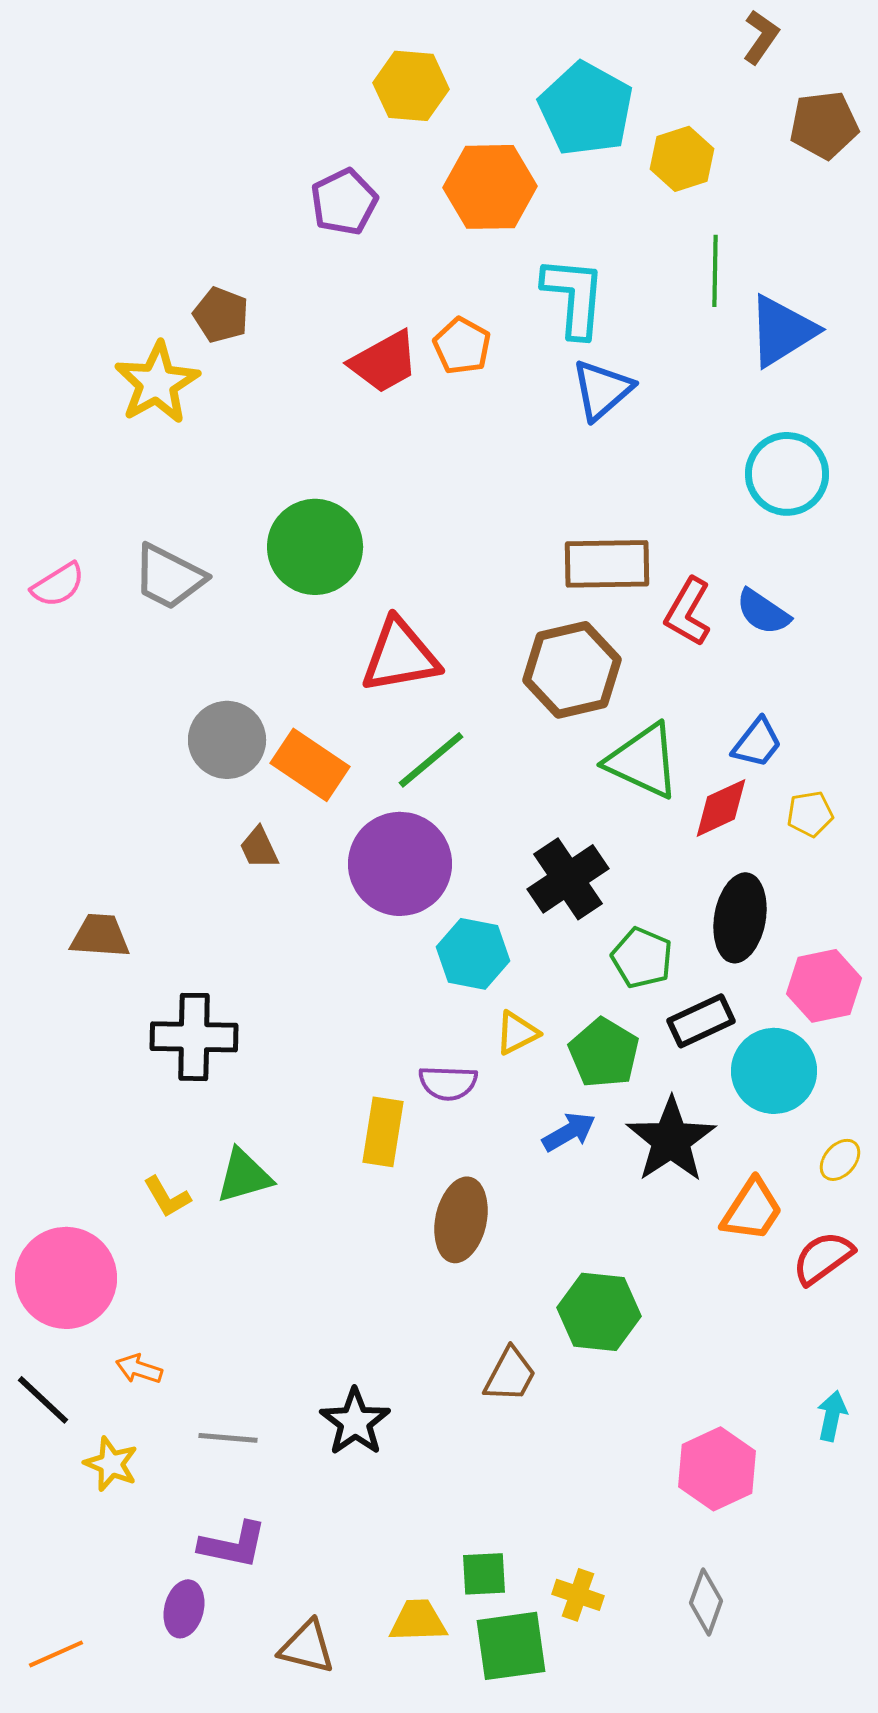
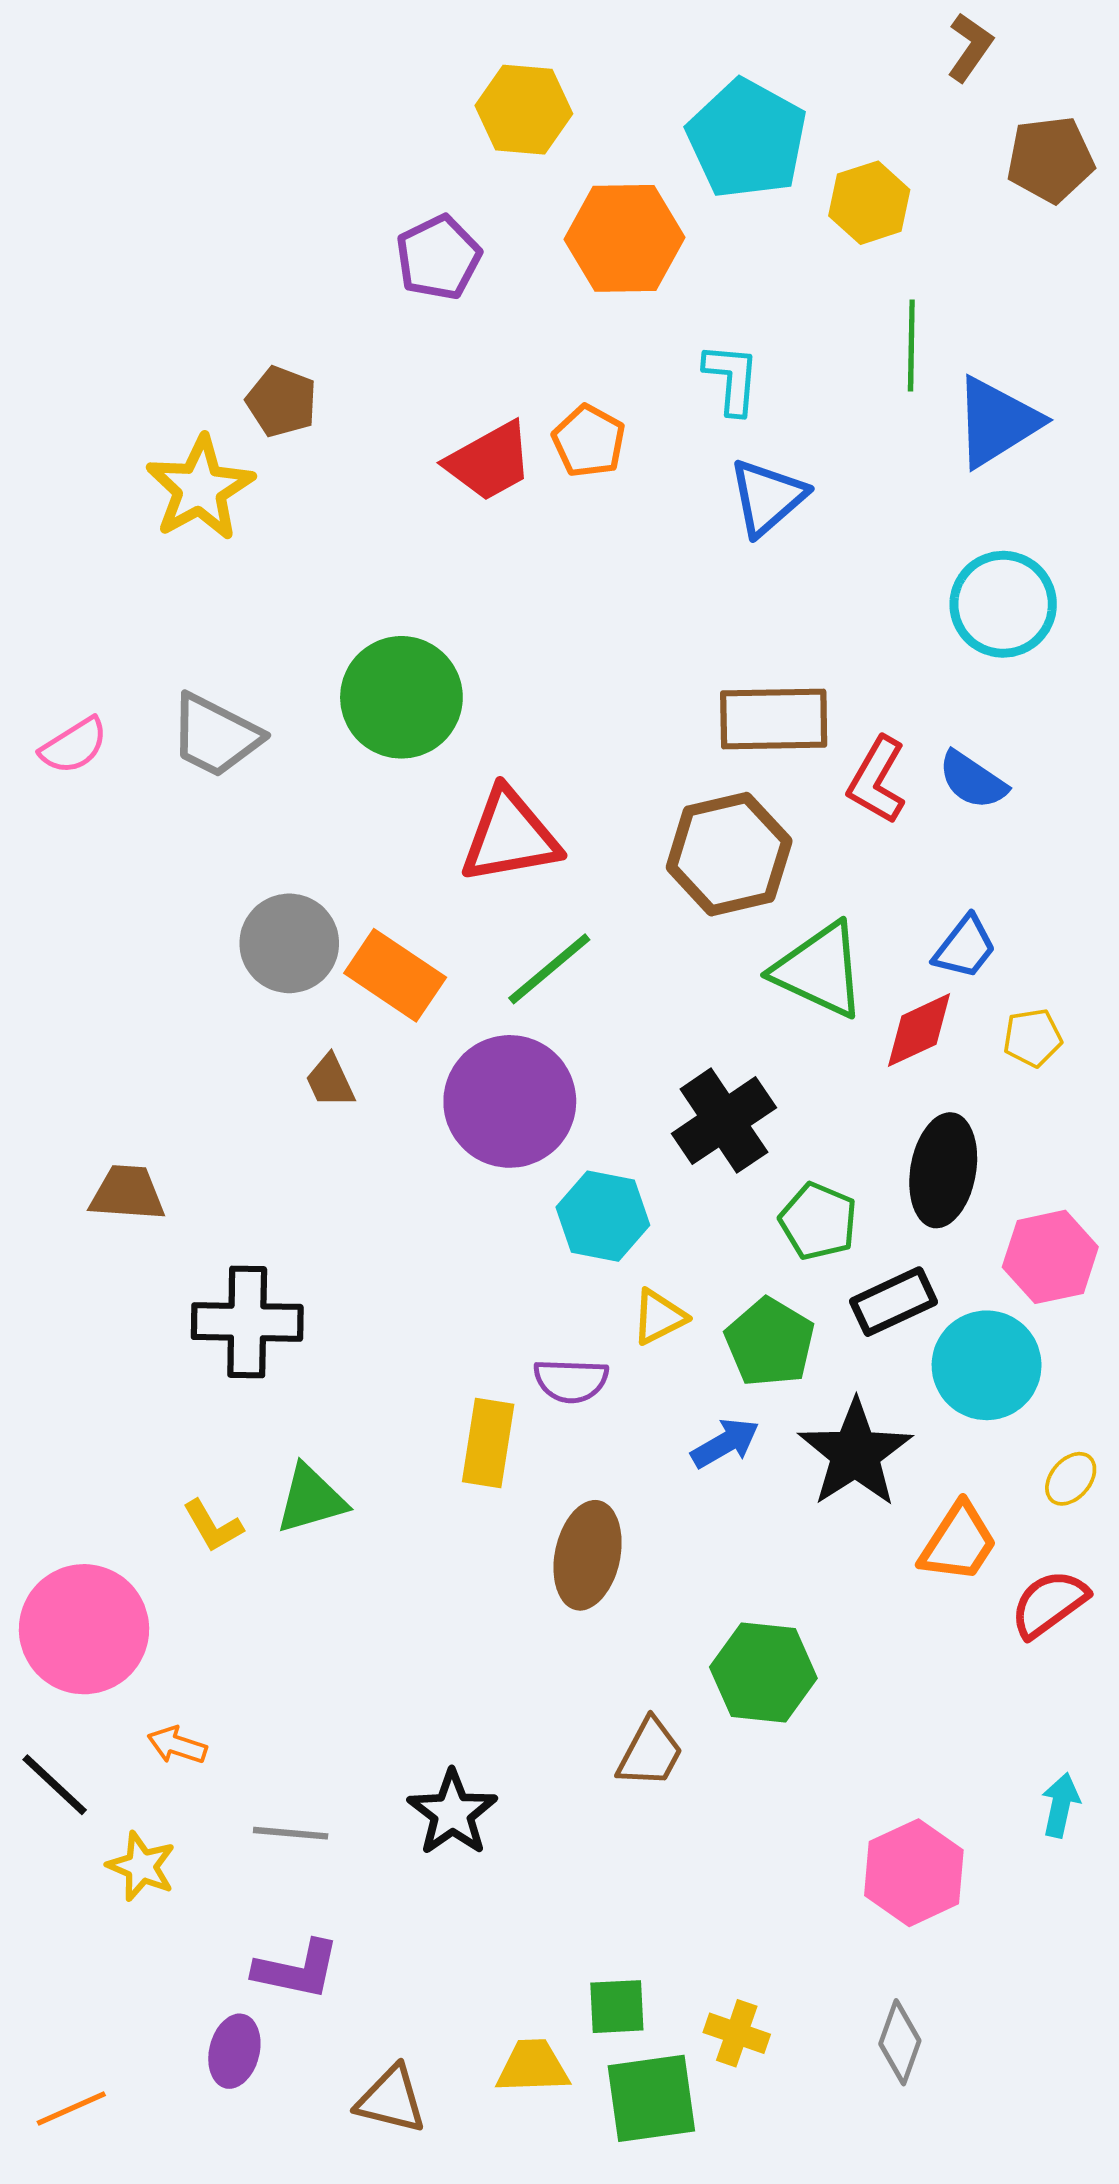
cyan L-shape: (574, 297) -> (732, 379), size x0.7

